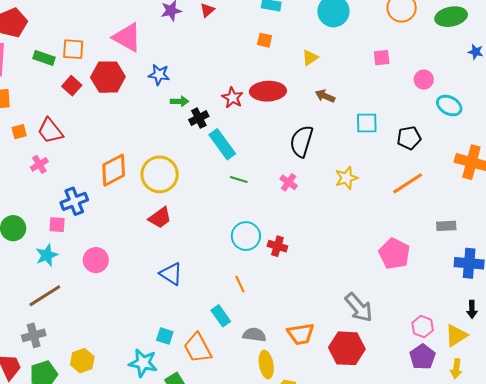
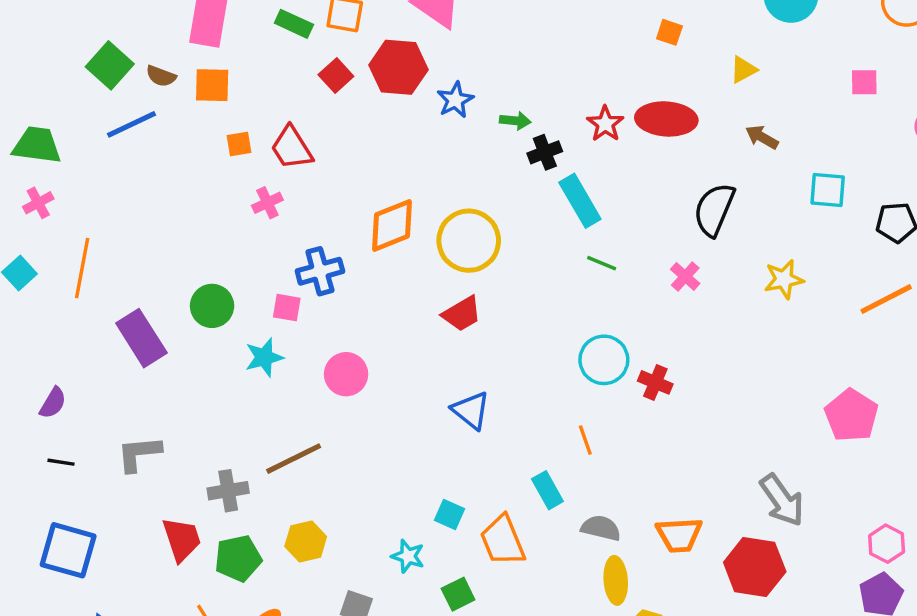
blue star: (159, 75) -> (455, 100), moved, turned 30
brown line: (45, 296) -> (294, 459), moved
cyan star: (143, 363) -> (408, 556), size x0.7

